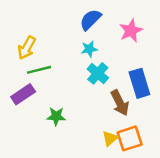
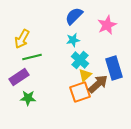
brown arrow: (120, 103) -> (98, 84), turned -105
green star: (56, 116) -> (28, 98), moved
yellow triangle: (110, 138) -> (85, 75), moved
orange square: (130, 138) -> (80, 92), moved

